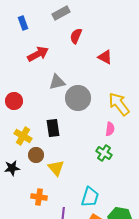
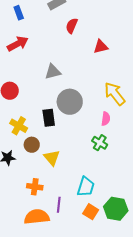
red arrow: (38, 54) -> (18, 44), moved
red triangle: (105, 57) -> (101, 47), turned -42
gray circle: (78, 98) -> (70, 102), moved

